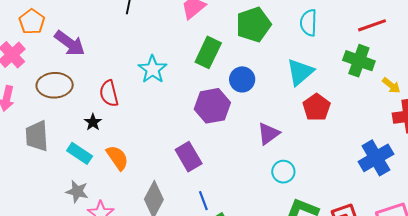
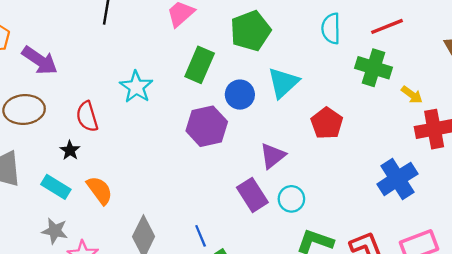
cyan semicircle: (309, 23) -> (331, 28), moved
cyan triangle: (300, 72) -> (283, 83), moved
purple rectangle: (189, 157) -> (252, 195), moved

